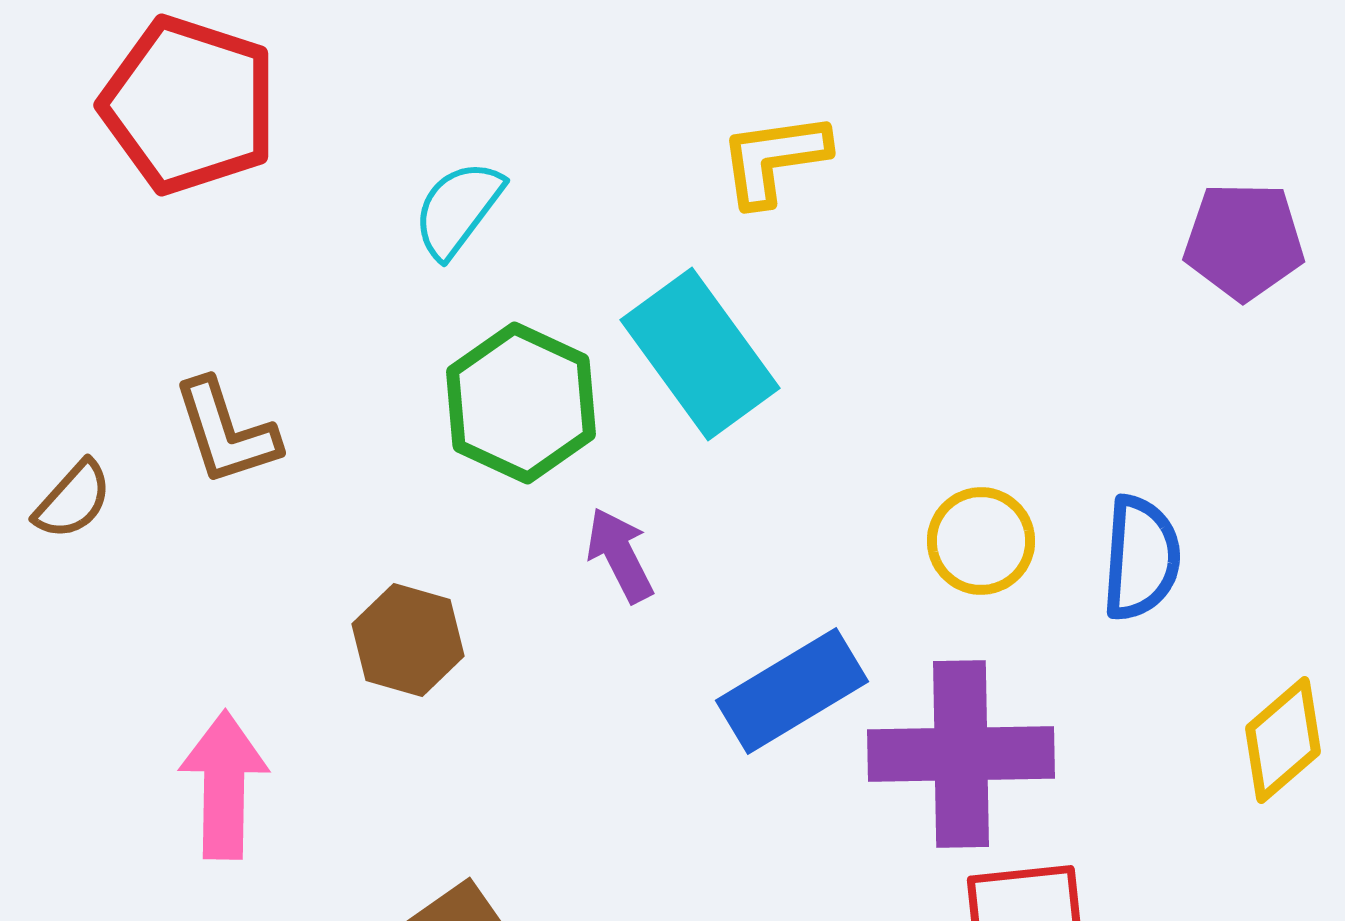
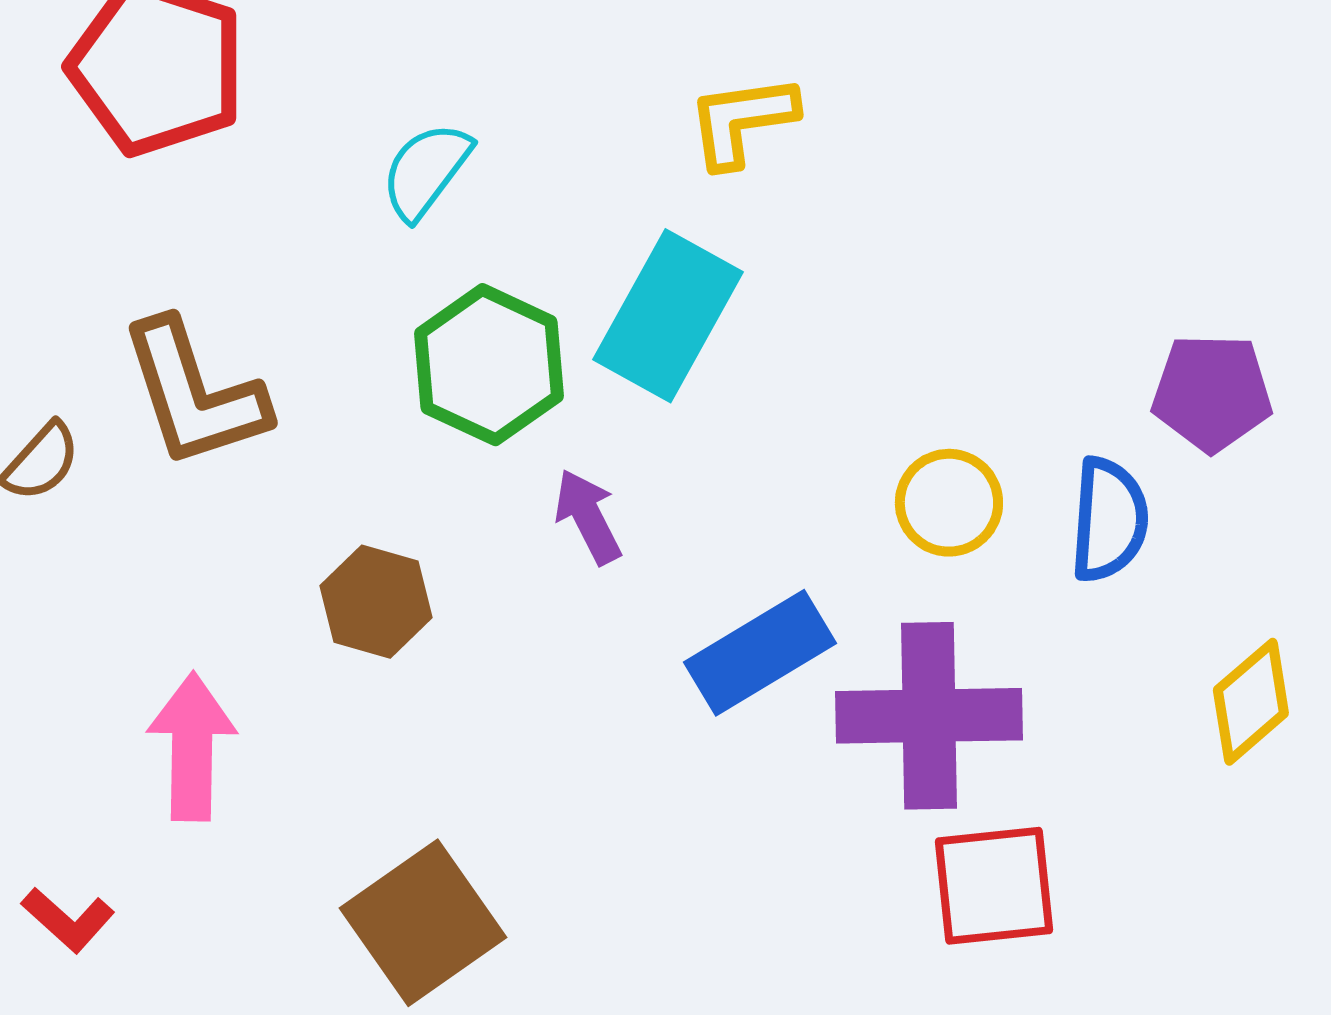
purple pentagon: (1244, 241) -> (1212, 393), moved
cyan rectangle: (700, 354) -> (668, 316), turned 65
brown L-shape: (226, 432) -> (194, 394), size x1.4

